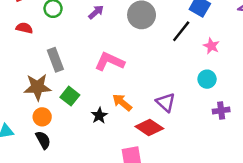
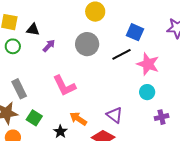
black line: (181, 31) -> (122, 54), turned 30
pink star: (211, 46) -> (148, 64), size x1.6
pink L-shape: (110, 62) -> (64, 86), turned -135

